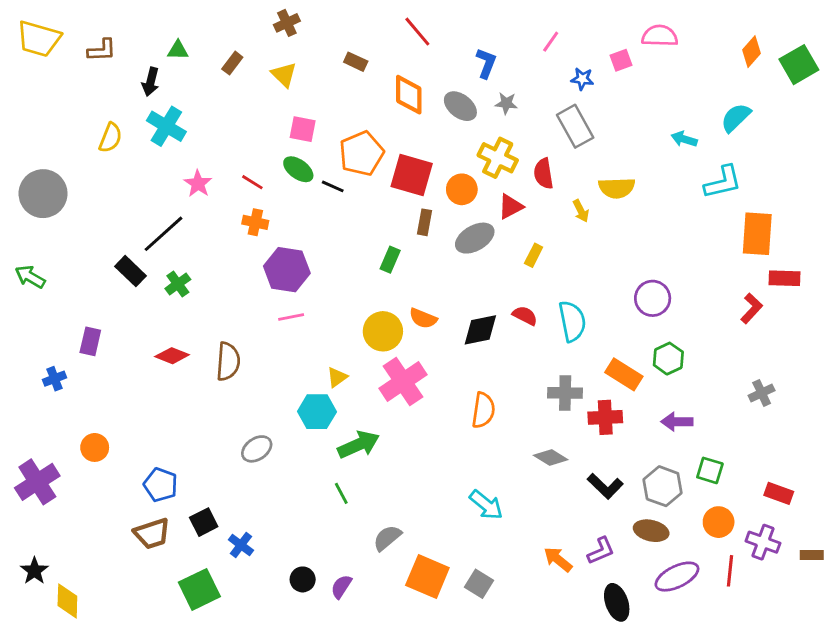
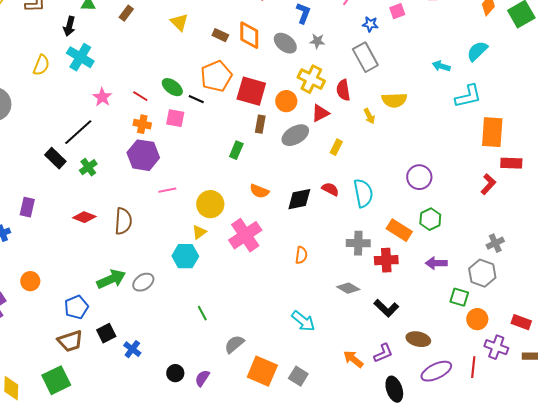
brown rectangle: (356, 62) -> (220, 35), moved
yellow triangle: (284, 75) -> (179, 22), moved
pink square: (303, 129) -> (175, 118), moved
purple hexagon: (287, 270) -> (143, 155), moved
yellow circle: (383, 331) -> (210, 204), moved
orange semicircle: (483, 410) -> (301, 255), size x0.7
green arrow: (359, 445) -> (111, 279), moved
blue pentagon: (161, 485) -> (76, 307), turned 30
gray hexagon: (663, 486) -> (482, 273), moved
red rectangle: (779, 493) -> (521, 322), moved
orange circle: (719, 522) -> (477, 319), moved
green square: (199, 589) -> (56, 380), moved

